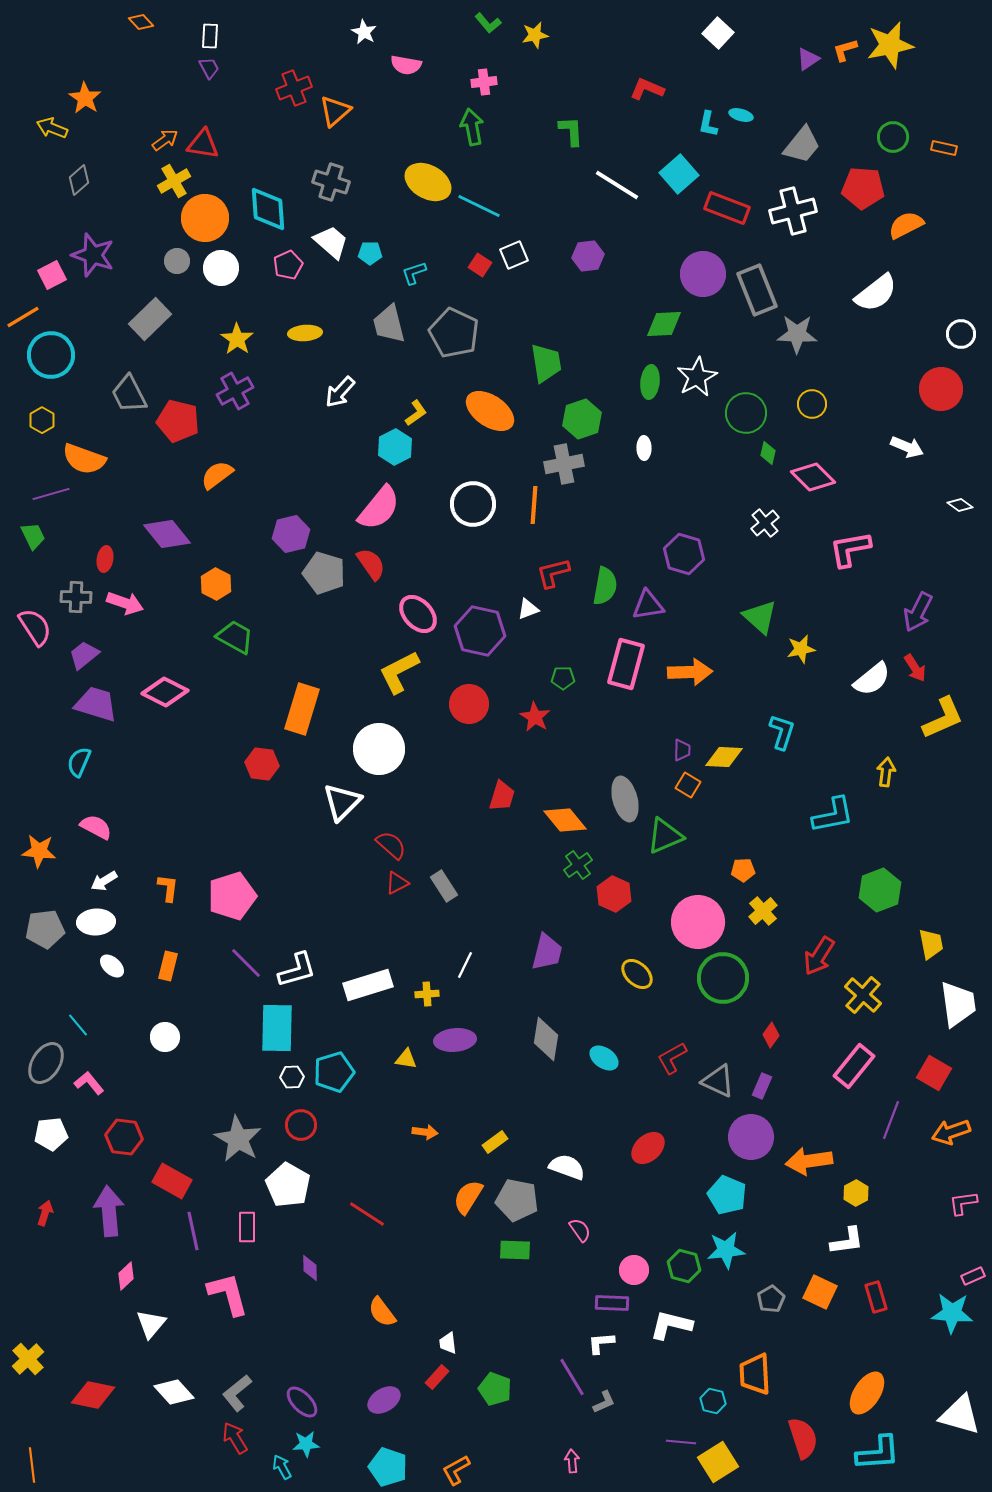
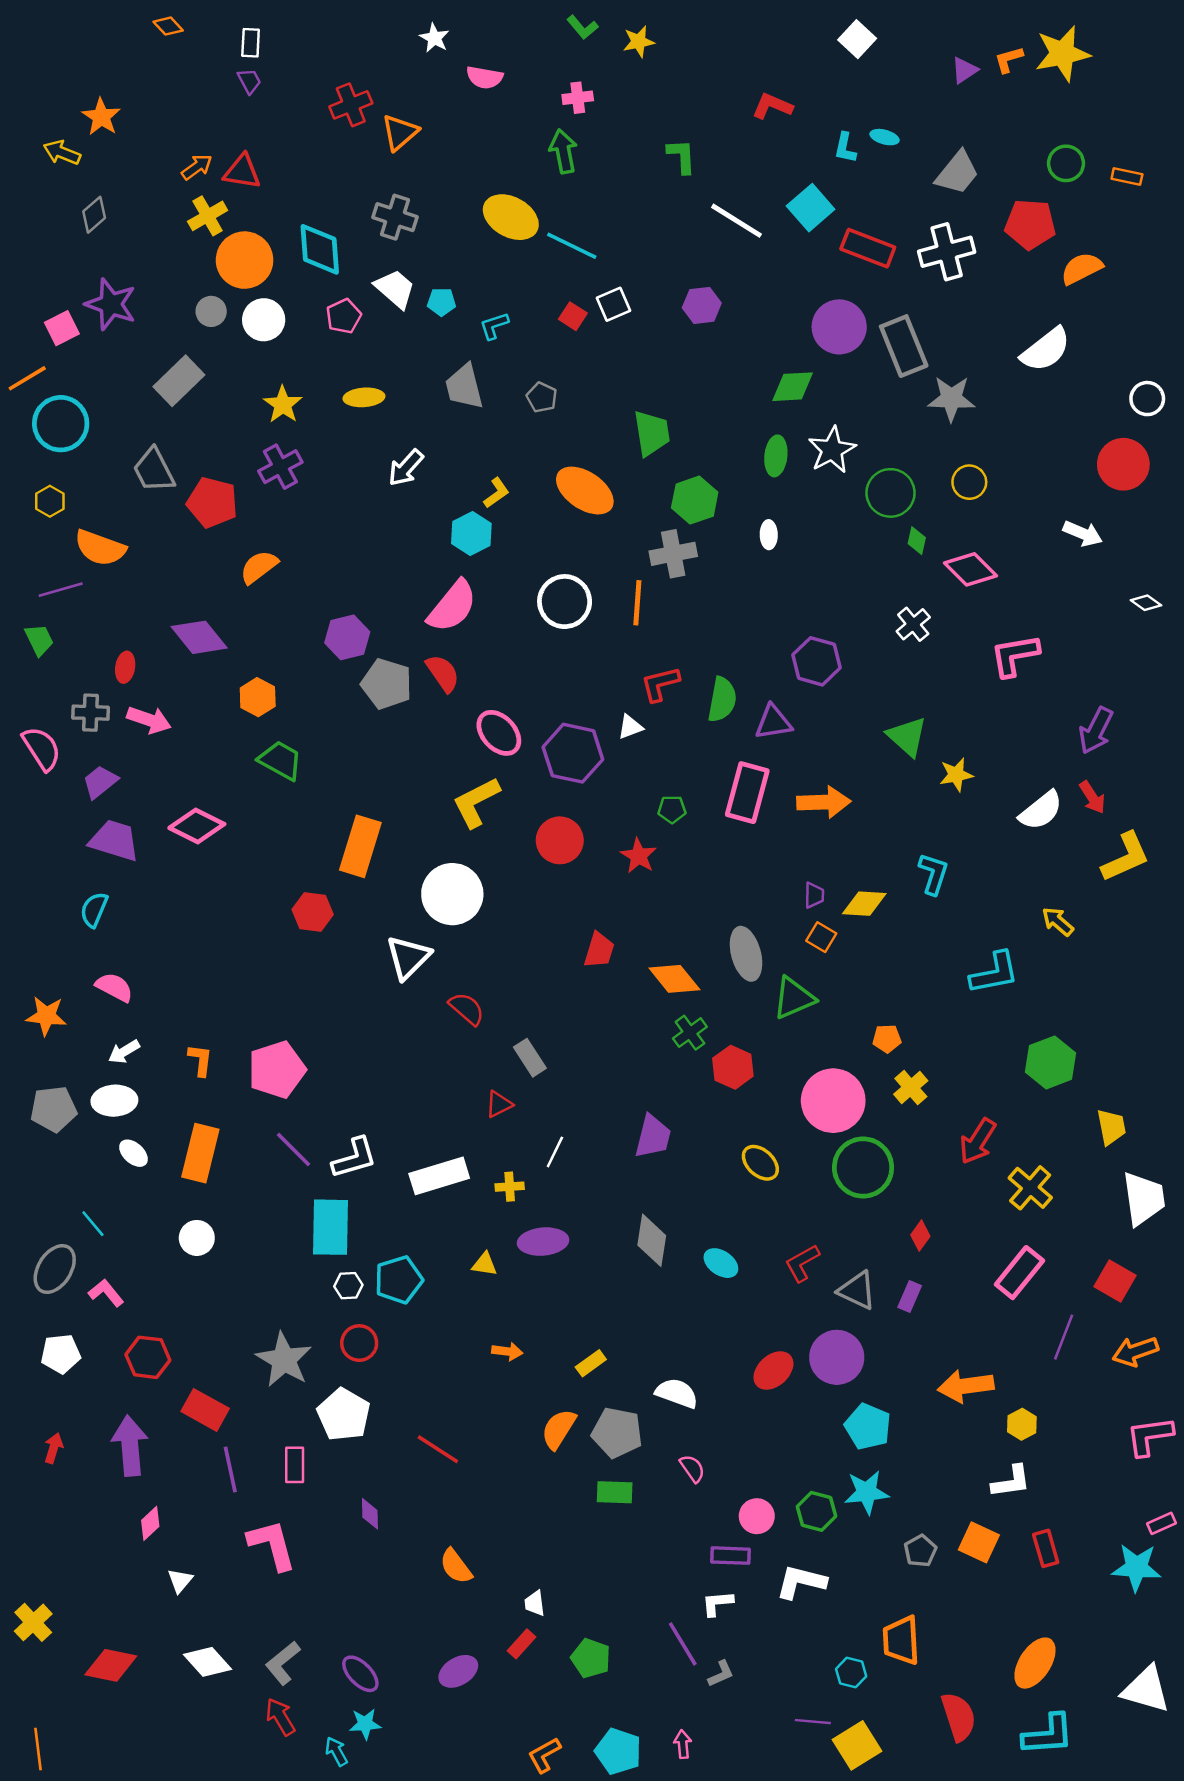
gray pentagon: (454, 333) -> (542, 397), size x0.5
yellow arrow: (886, 772) -> (1058, 922), turned -56
red triangle: (397, 883) -> (499, 1104), moved
orange rectangle: (168, 966) -> (200, 1153), size x1.6
purple circle: (751, 1137) -> (837, 1357), moved
pink L-shape: (963, 1203) -> (1150, 1436), size x1.4
white triangle: (151, 1324) -> (180, 1581), size x0.7
cyan pentagon: (388, 1467) -> (618, 1751), moved

